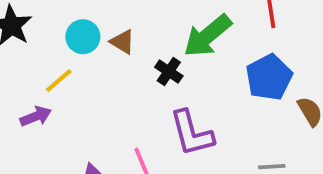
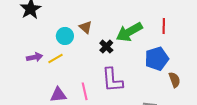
cyan circle: (83, 37) -> (65, 36), moved
yellow line: (59, 81) -> (56, 58), moved

